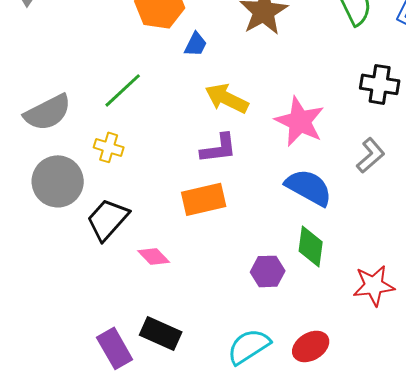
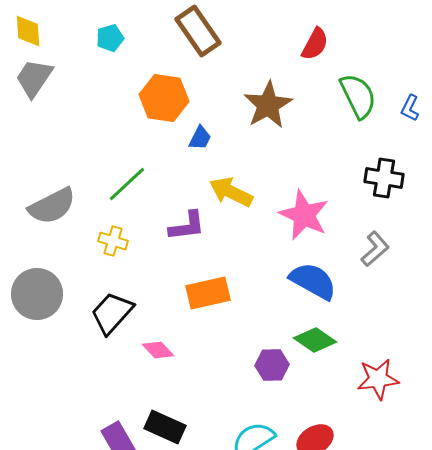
purple L-shape: (219, 148) -> (187, 226), moved
gray circle: (58, 181) -> (37, 294), moved
green diamond: (311, 246) -> (315, 340), turned -63

